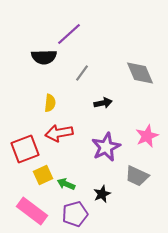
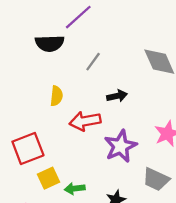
red arrow: (59, 133) -> (85, 121), moved
green arrow: (66, 184) -> (75, 188), turned -30

